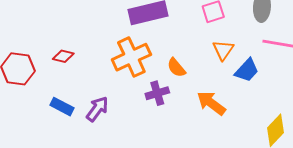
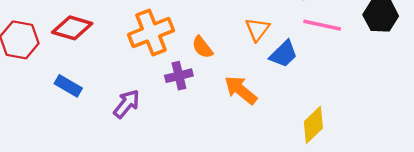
red diamond: (63, 56) -> (72, 28), size x1.6
purple arrow: (97, 109) -> (127, 104), moved

